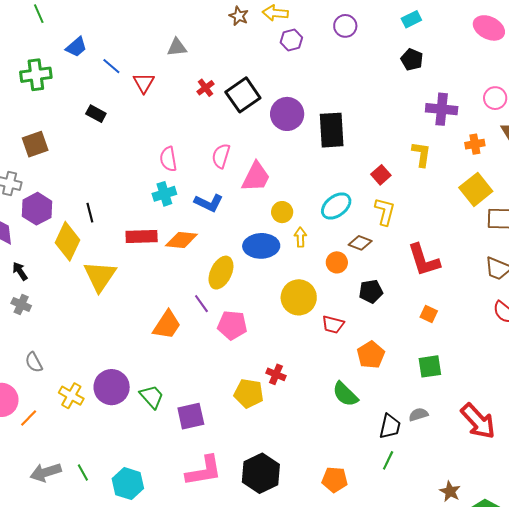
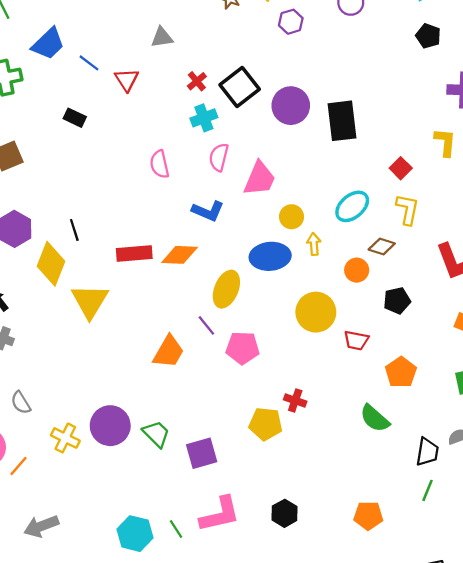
blue trapezoid: (76, 47) -> (48, 44), size x1.4
cyan cross: (164, 194) -> (204, 118), moved
green line: (83, 472) -> (176, 529), moved
black hexagon: (261, 473) -> (285, 513), size x0.6

